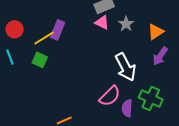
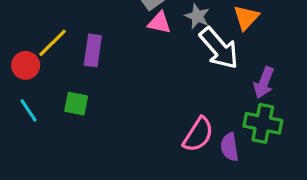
yellow line: (44, 38) -> (53, 43), moved
purple arrow: (160, 56) -> (264, 83), moved
white arrow: (126, 67) -> (219, 48), moved

